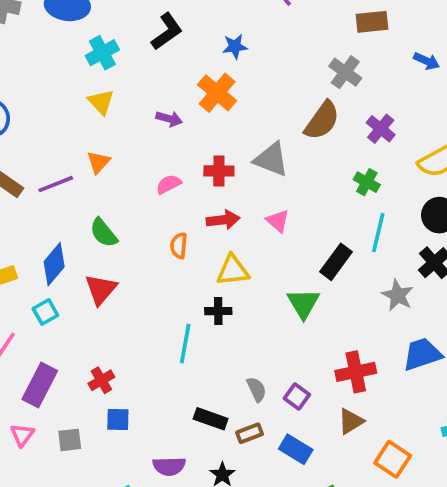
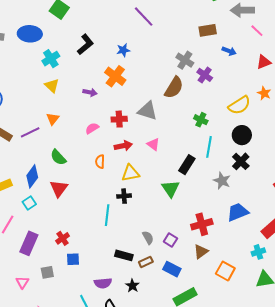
brown rectangle: (372, 22) -> (208, 30), moved
purple cross: (381, 129) -> (205, 75), moved
pink triangle: (22, 435) -> (22, 282), moved

